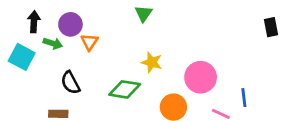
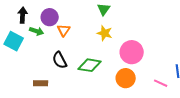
yellow star: (152, 62) -> (105, 33), moved
pink circle: (201, 77) -> (132, 52), moved
black semicircle: (70, 83) -> (60, 60), moved

